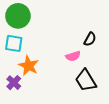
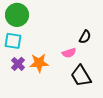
orange star: (29, 66) -> (39, 63), moved, turned -30
purple cross: (14, 83) -> (18, 64), moved

